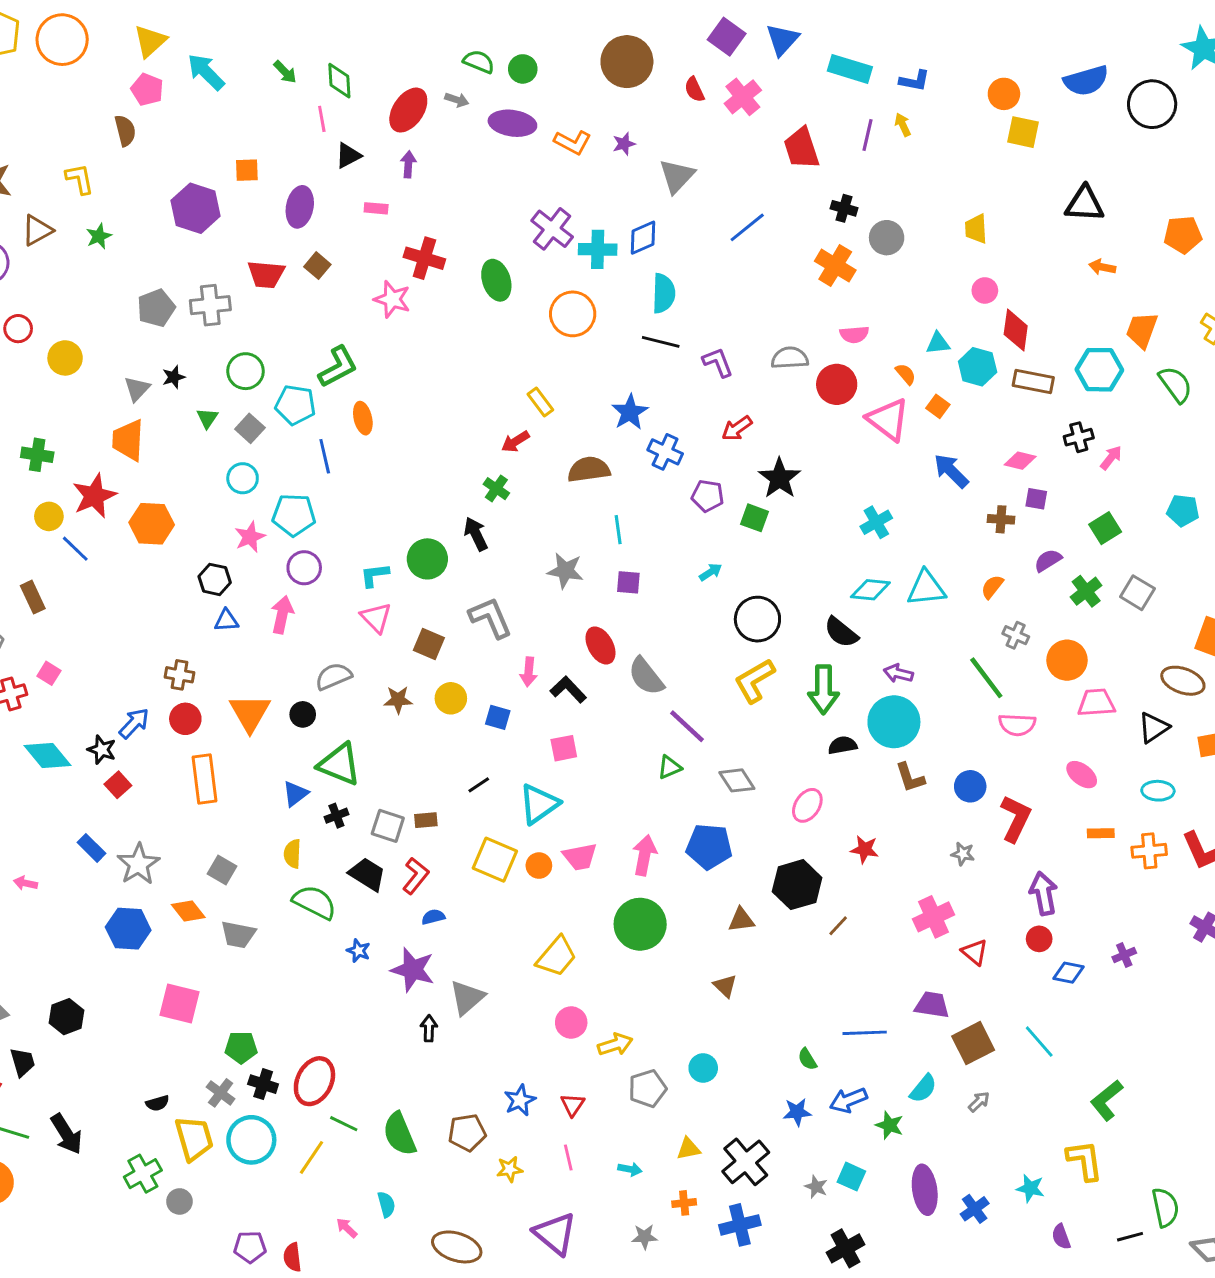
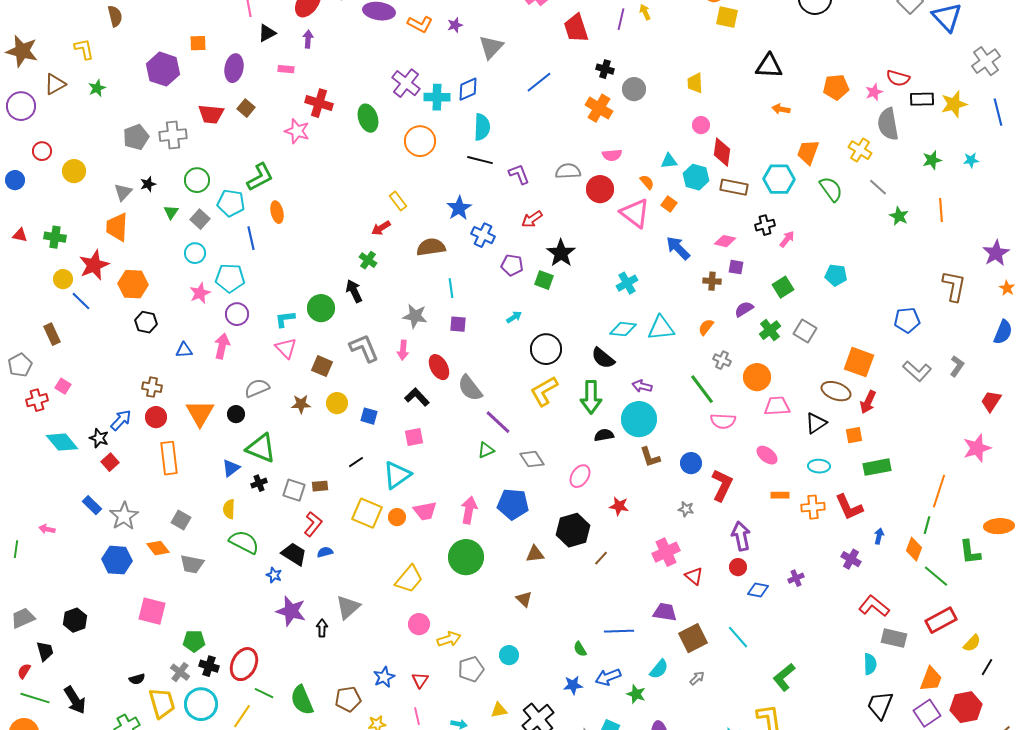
black hexagon: (215, 579) -> (146, 322), moved
pink arrow: (529, 672) -> (403, 350), moved
black trapezoid: (367, 874) -> (294, 554), moved
purple star: (413, 970) -> (291, 611), moved

